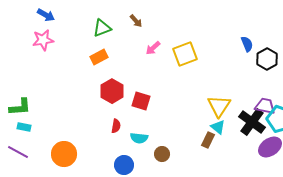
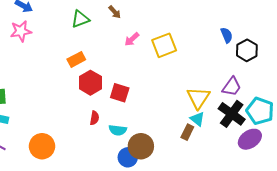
orange rectangle: (99, 57) -> (76, 59), moved
purple trapezoid: (265, 106) -> (232, 87), moved, turned 115
brown circle: (162, 154) -> (141, 146), size x1.6
blue circle: (124, 165) -> (128, 157), moved

